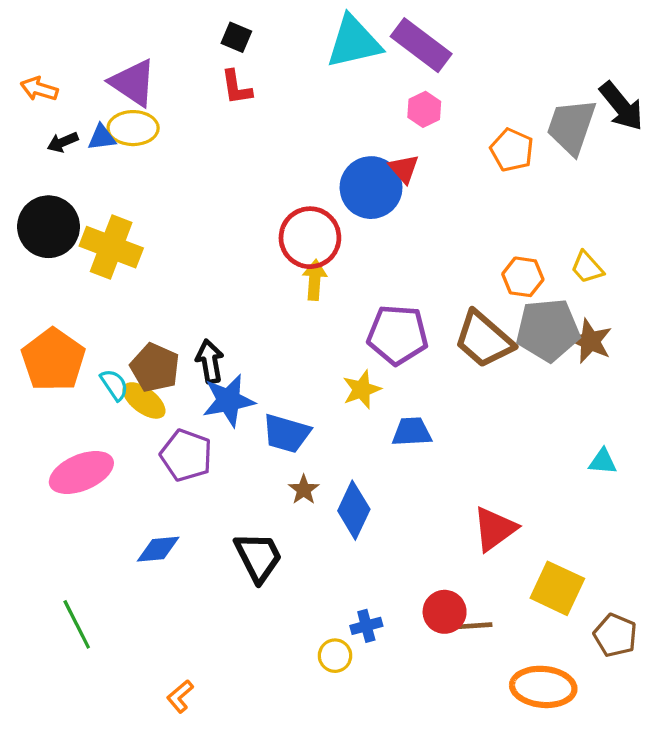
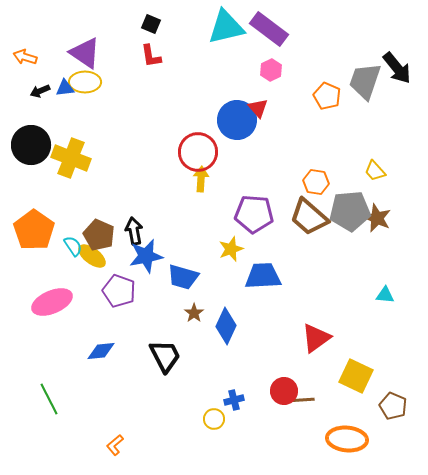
orange hexagon: (523, 277) -> (316, 182), moved
blue trapezoid: (412, 432) -> (263, 276), size x1.4

